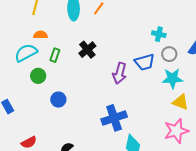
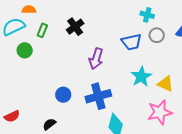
purple arrow: (120, 73) -> (96, 59), moved
cyan star: (172, 78) -> (141, 77), moved, turned -30
blue circle: (58, 100) -> (63, 95), moved

